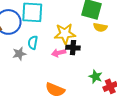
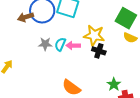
cyan semicircle: (33, 43) -> (60, 44), moved
pink arrow: (59, 53) -> (73, 46), moved

